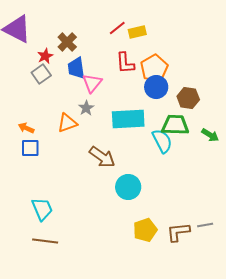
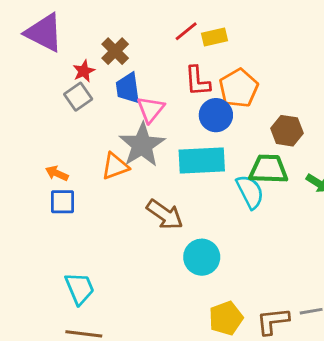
blue circle: (156, 87) -> (216, 115), moved
gray star: (86, 108) -> (142, 145), size x2.0

